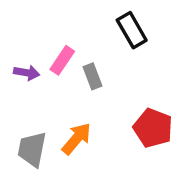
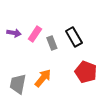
black rectangle: (132, 30) -> (74, 37), moved
purple arrow: (27, 73) -> (14, 33), moved

